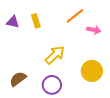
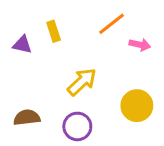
purple triangle: (13, 22) -> (22, 45), moved
brown semicircle: (18, 79) -> (27, 118), turned 30

